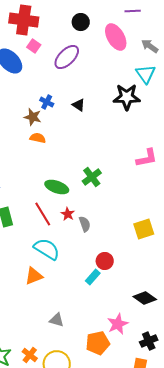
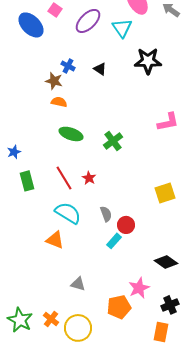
cyan triangle: (146, 74) -> (122, 28), moved
green ellipse: (57, 187) -> (71, 134), moved
gray semicircle: (85, 224) -> (106, 214), moved
orange triangle: (34, 276) -> (55, 240), turned 42

